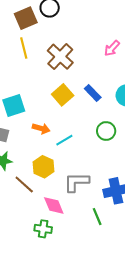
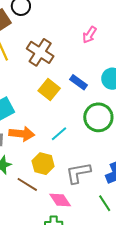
orange arrow: (41, 128) -> (22, 134), moved, size x1.4
green circle: (106, 131) -> (98, 117), size x1.5

